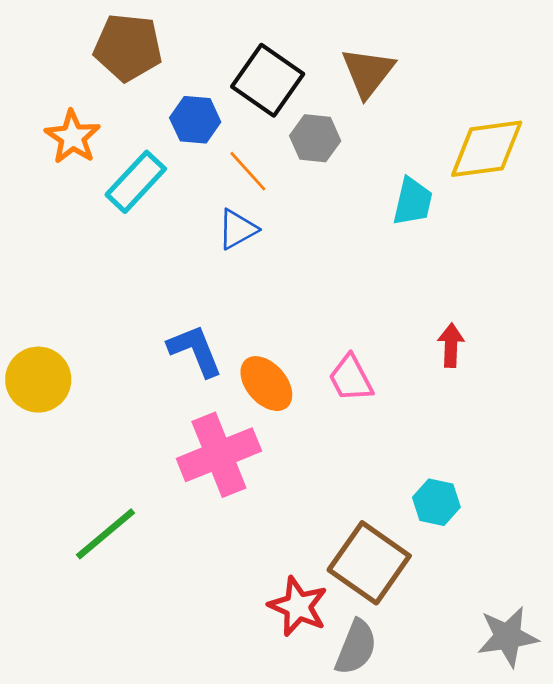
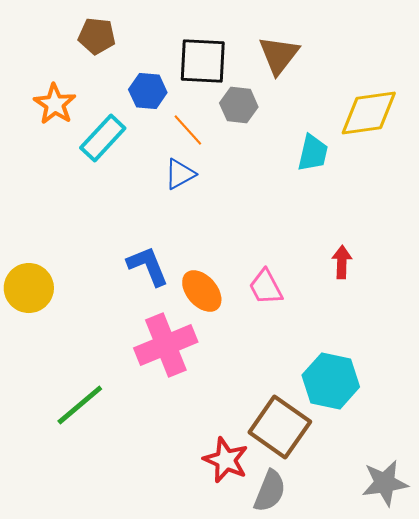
brown pentagon: (128, 47) -> (97, 36), size x0.7
black square: (268, 80) -> (203, 61), turned -32
cyan hexagon: (436, 502) -> (331, 381), size x1.6

